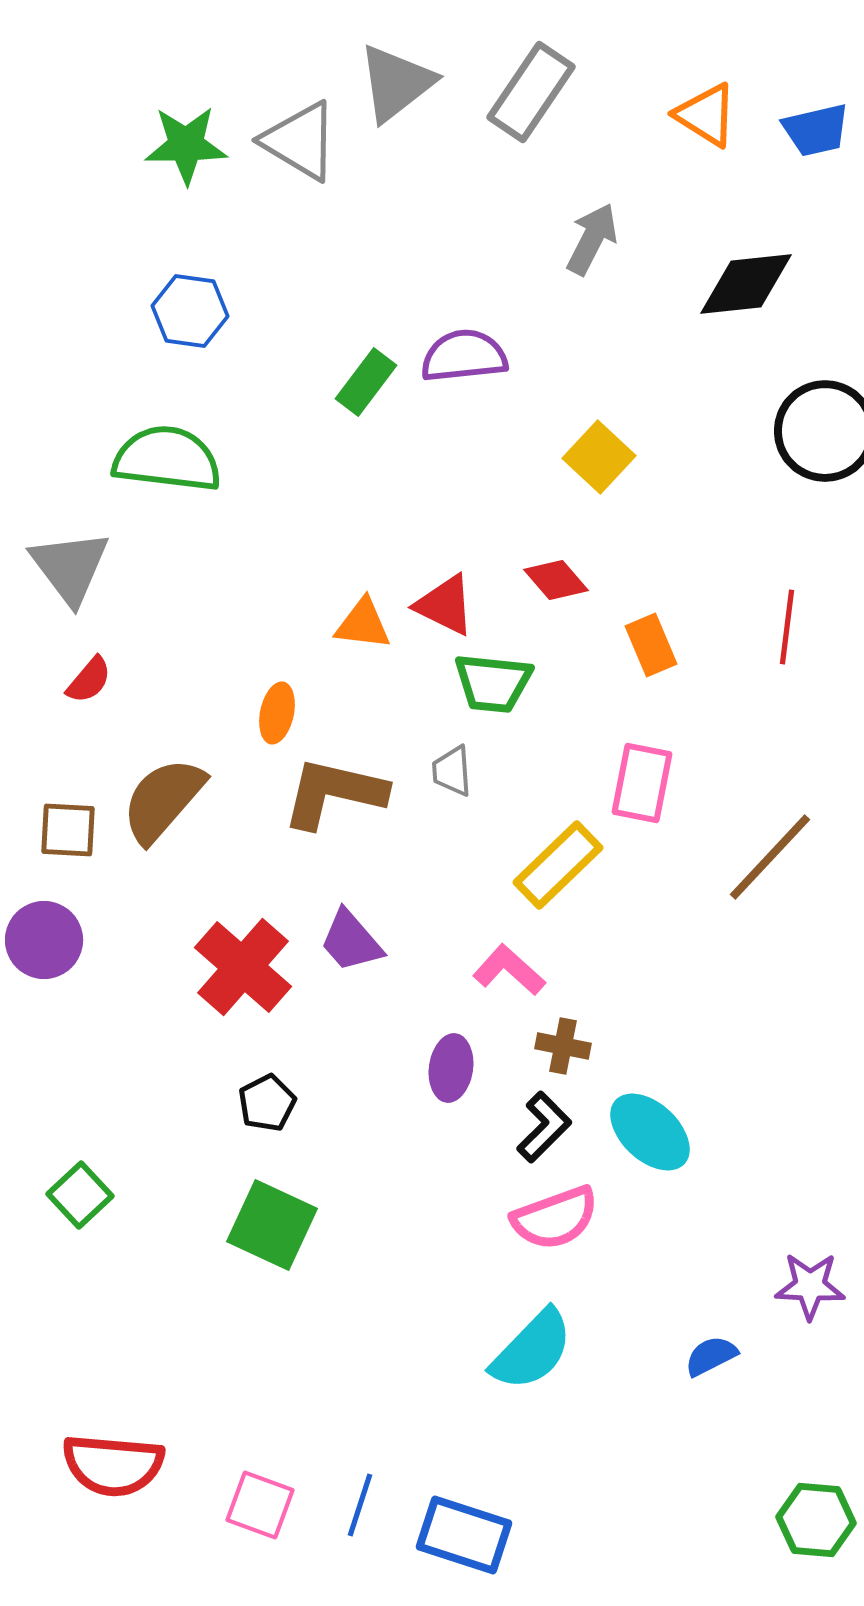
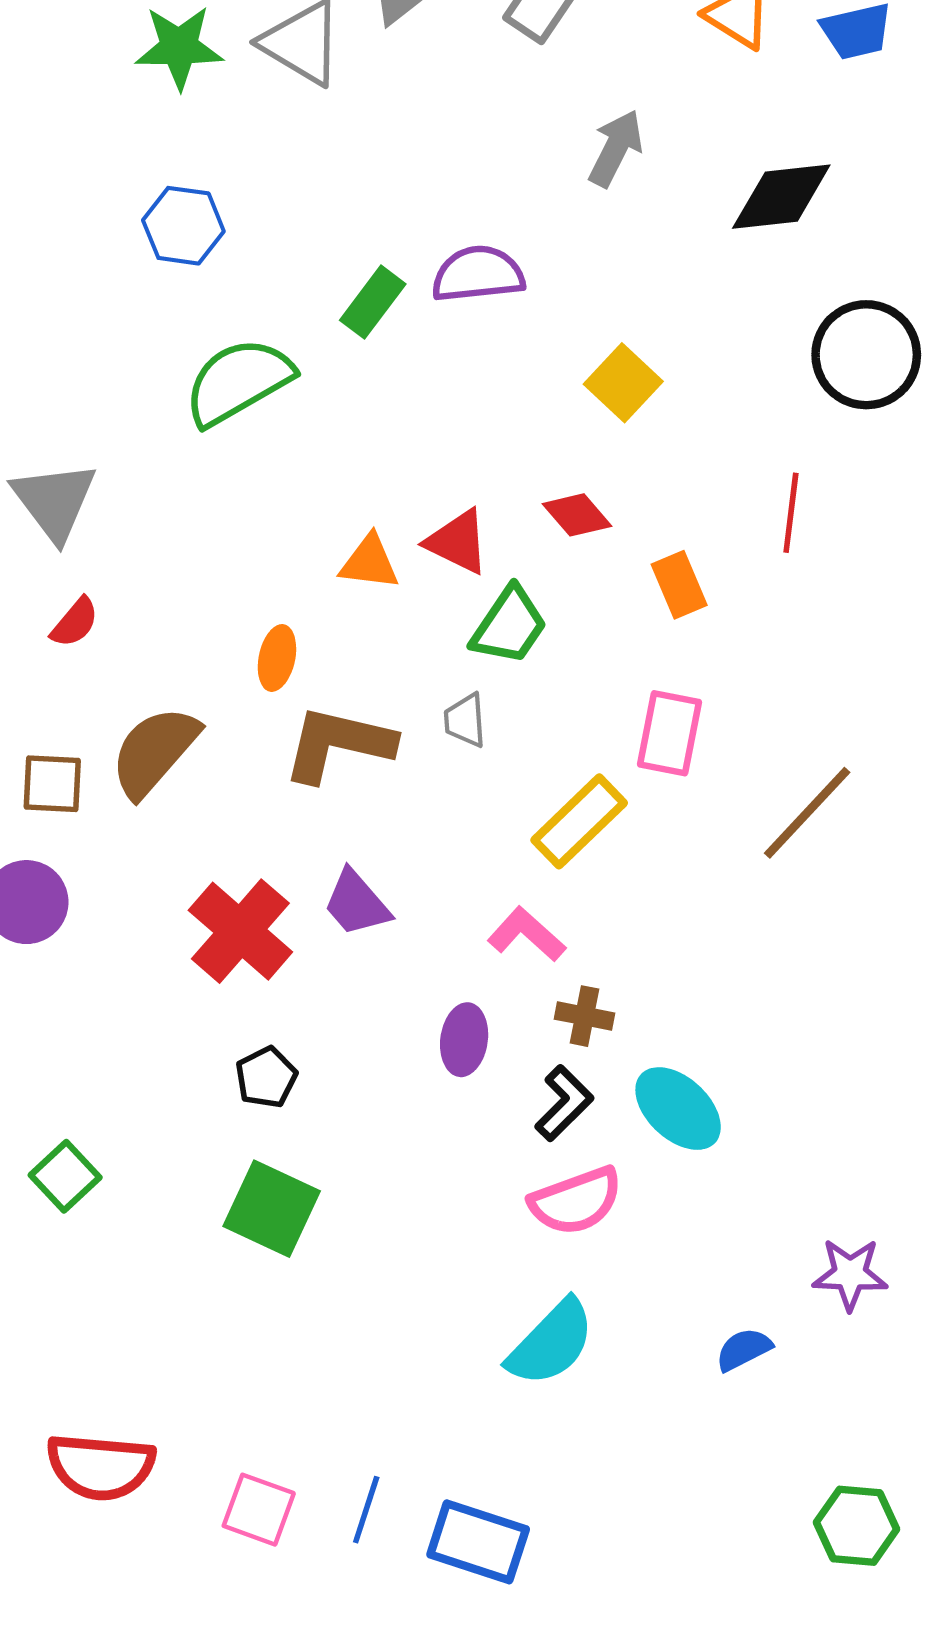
green semicircle: (167, 459) -> (238, 382), moved, turned -37
red line: (787, 627) -> (791, 513), moved
green trapezoid: (493, 683) -> (509, 626), turned -62

